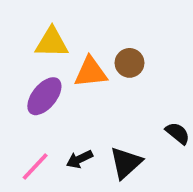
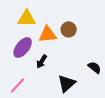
black arrow: (80, 159) -> (42, 61), moved, turned -32

